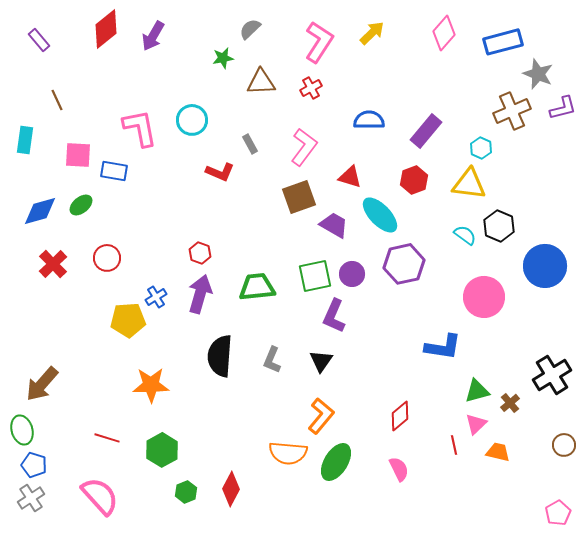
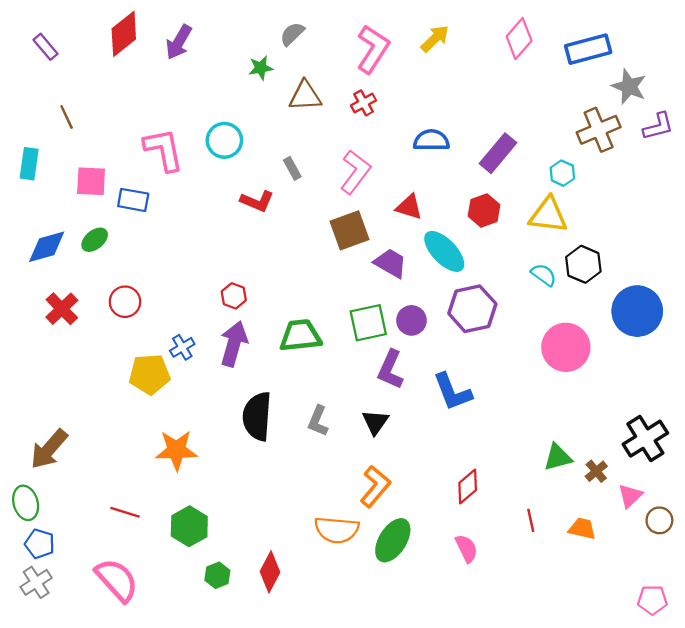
blue L-shape: (443, 347) -> (452, 392), moved, turned 60
pink triangle: (476, 424) -> (630, 496), moved
pink pentagon: (558, 513) -> (652, 600), turned 30

